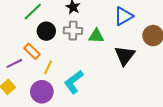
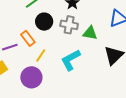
cyan L-shape: (74, 82) -> (71, 60), moved

